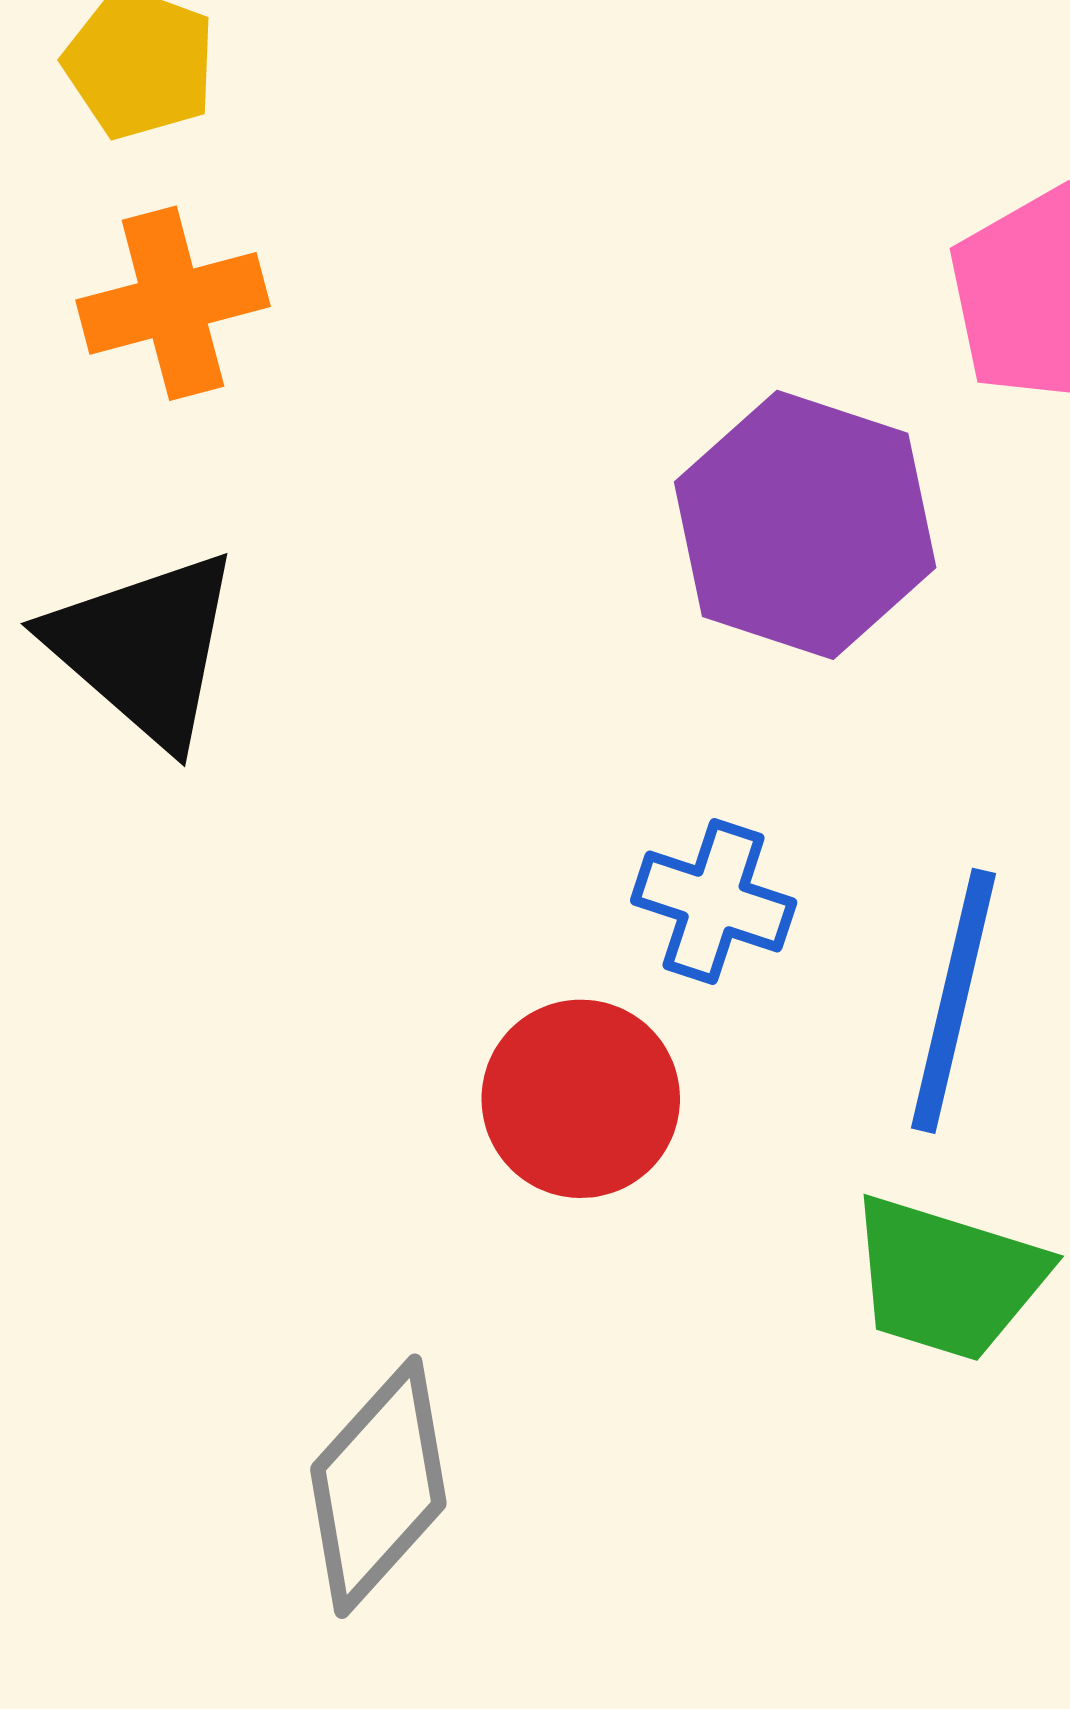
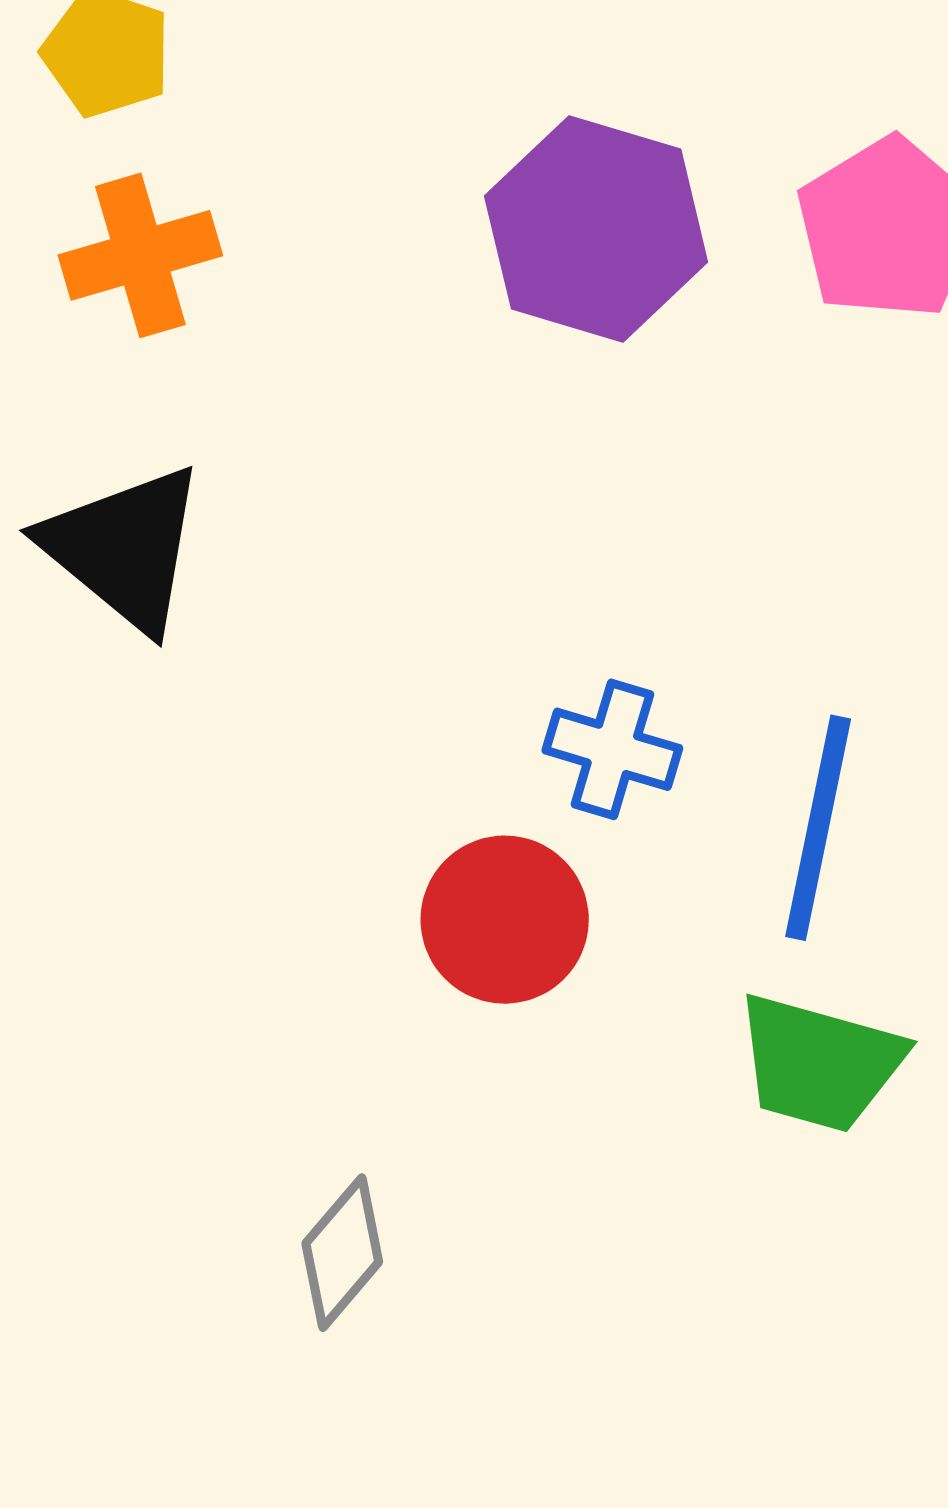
purple hexagon: (805, 525) -> (596, 229), moved
gray diamond: (378, 1486) -> (342, 1253), size x0.7

